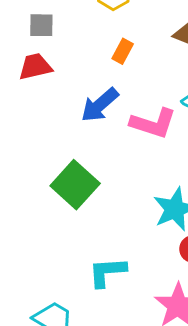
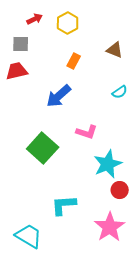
pink L-shape: (153, 123) -> (87, 132), moved, size x0.7

